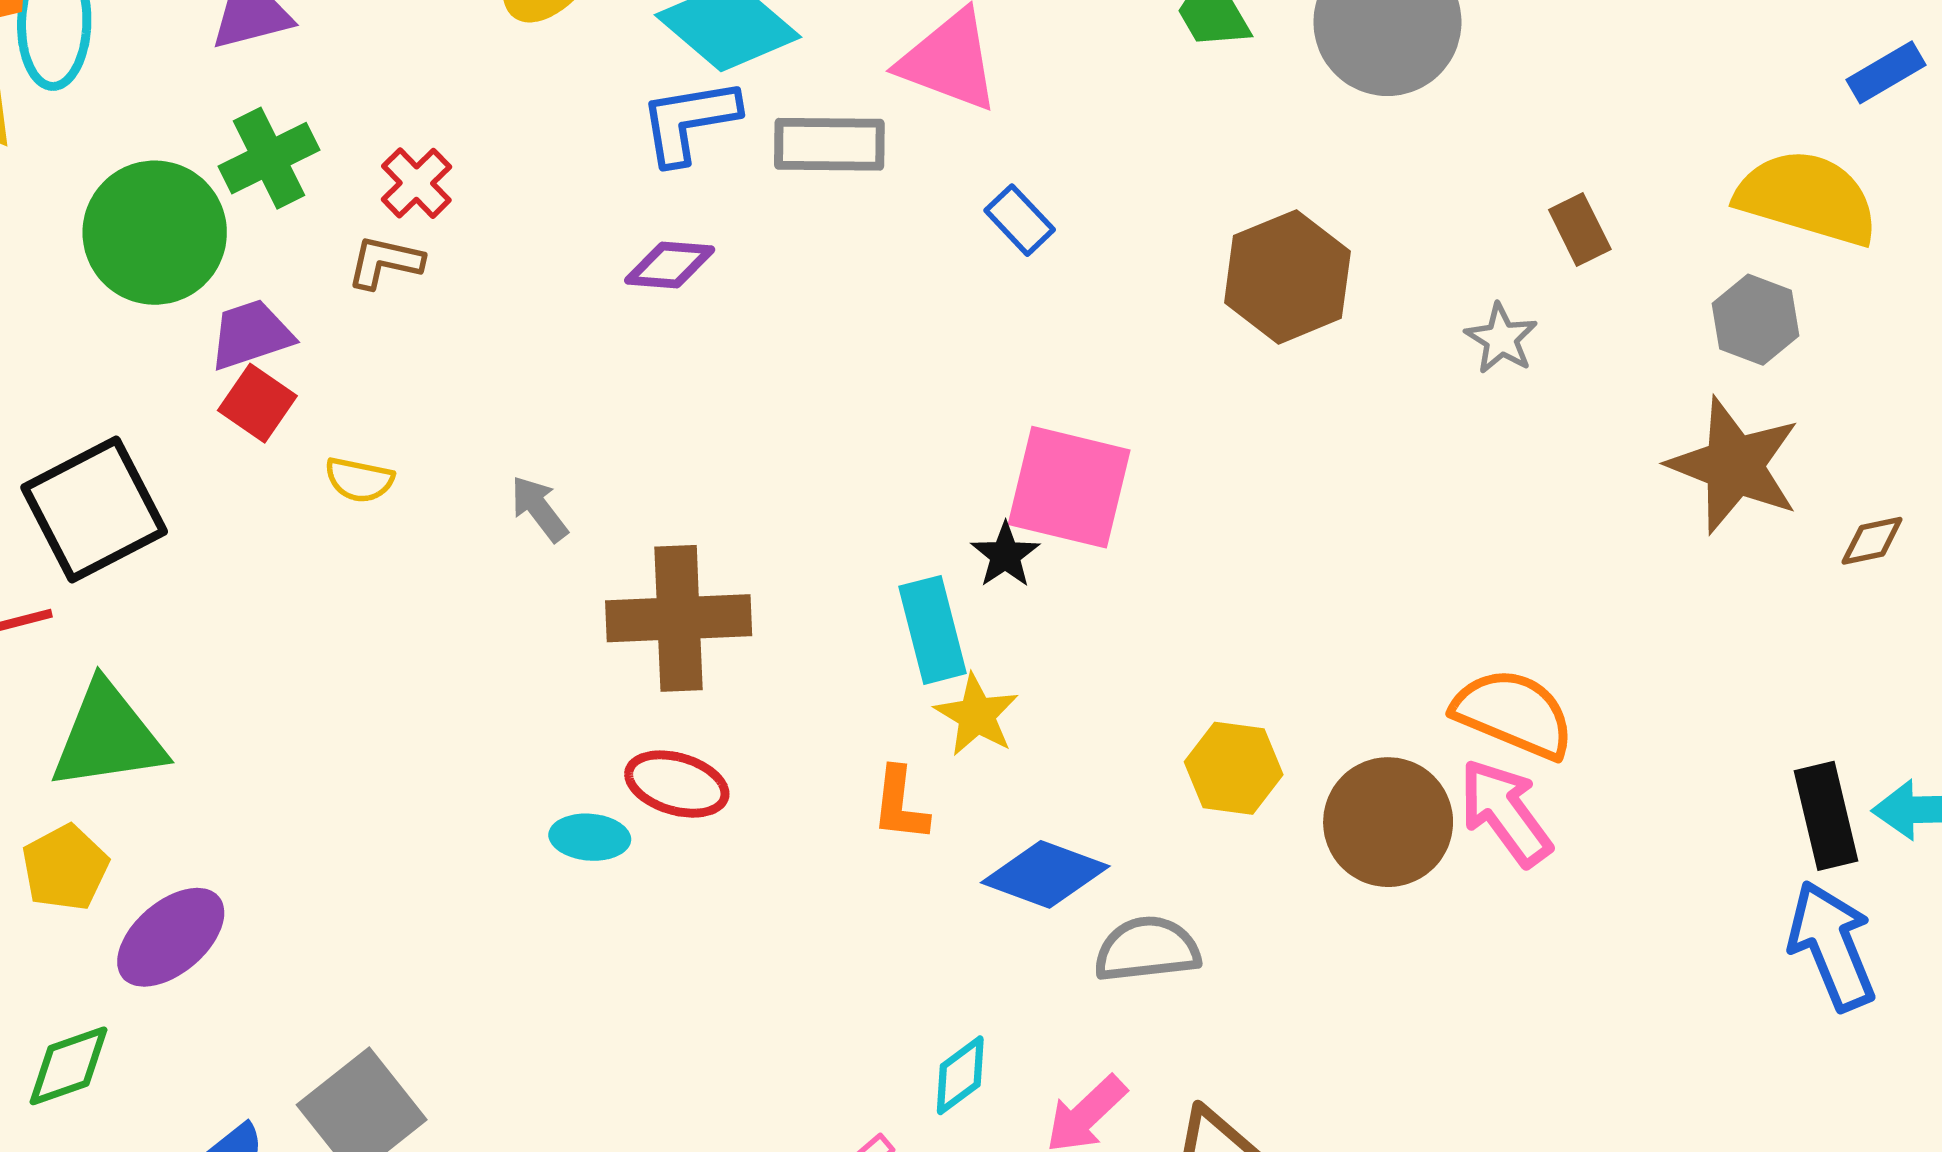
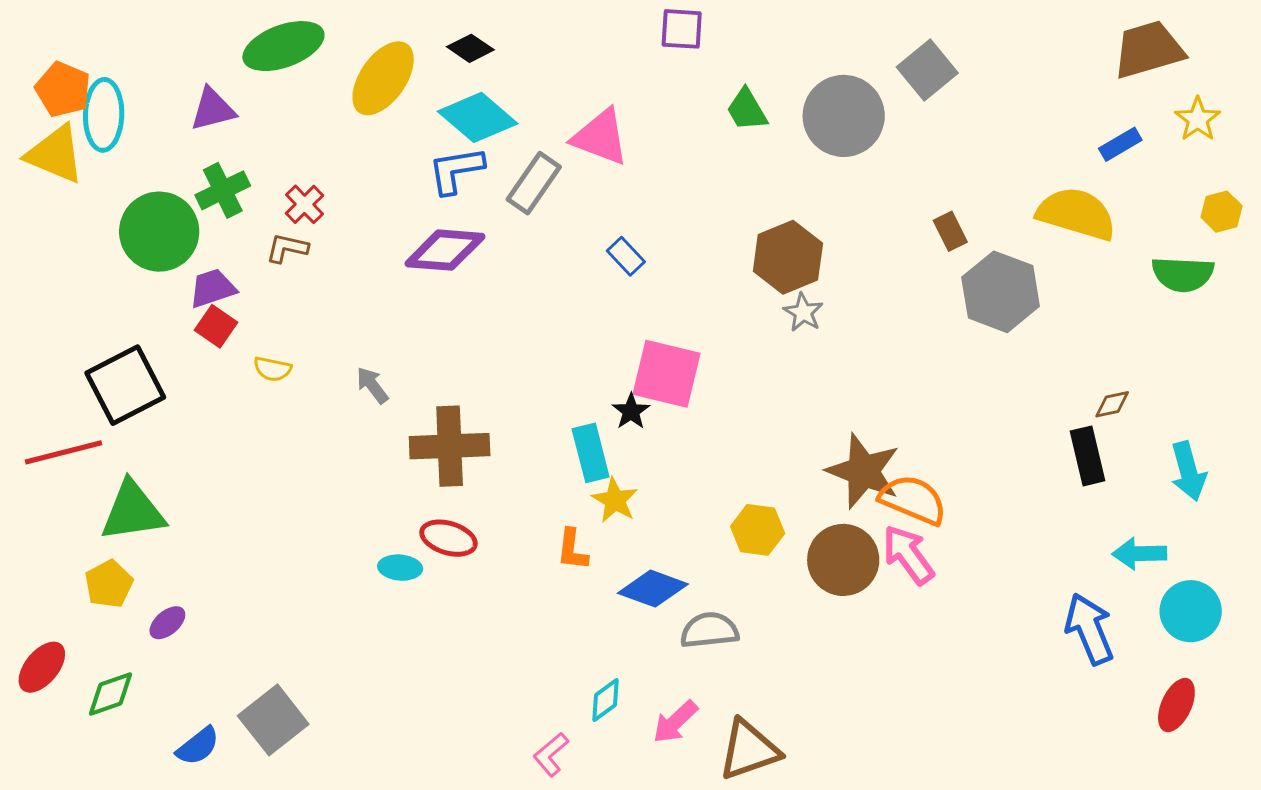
gray rectangle: (829, 144) -> (534, 183), turned -56
blue rectangle: (1020, 220) -> (626, 256), moved
purple diamond: (670, 265) -> (445, 250), size x1.6
gray hexagon: (1755, 320) -> (1001, 292), moved, size x1.6
gray star: (1501, 339) -> (803, 312), moved
brown star: (1734, 465) -> (863, 471), moved
black rectangle: (1826, 816) -> (1088, 456), moved
purple ellipse: (171, 937) -> (167, 623), size x0.6

